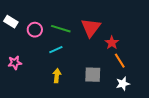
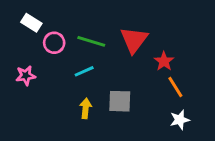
white rectangle: (11, 22) -> (31, 23), moved
pink star: (15, 63) -> (26, 76), moved
gray square: (93, 75) -> (120, 101), moved

